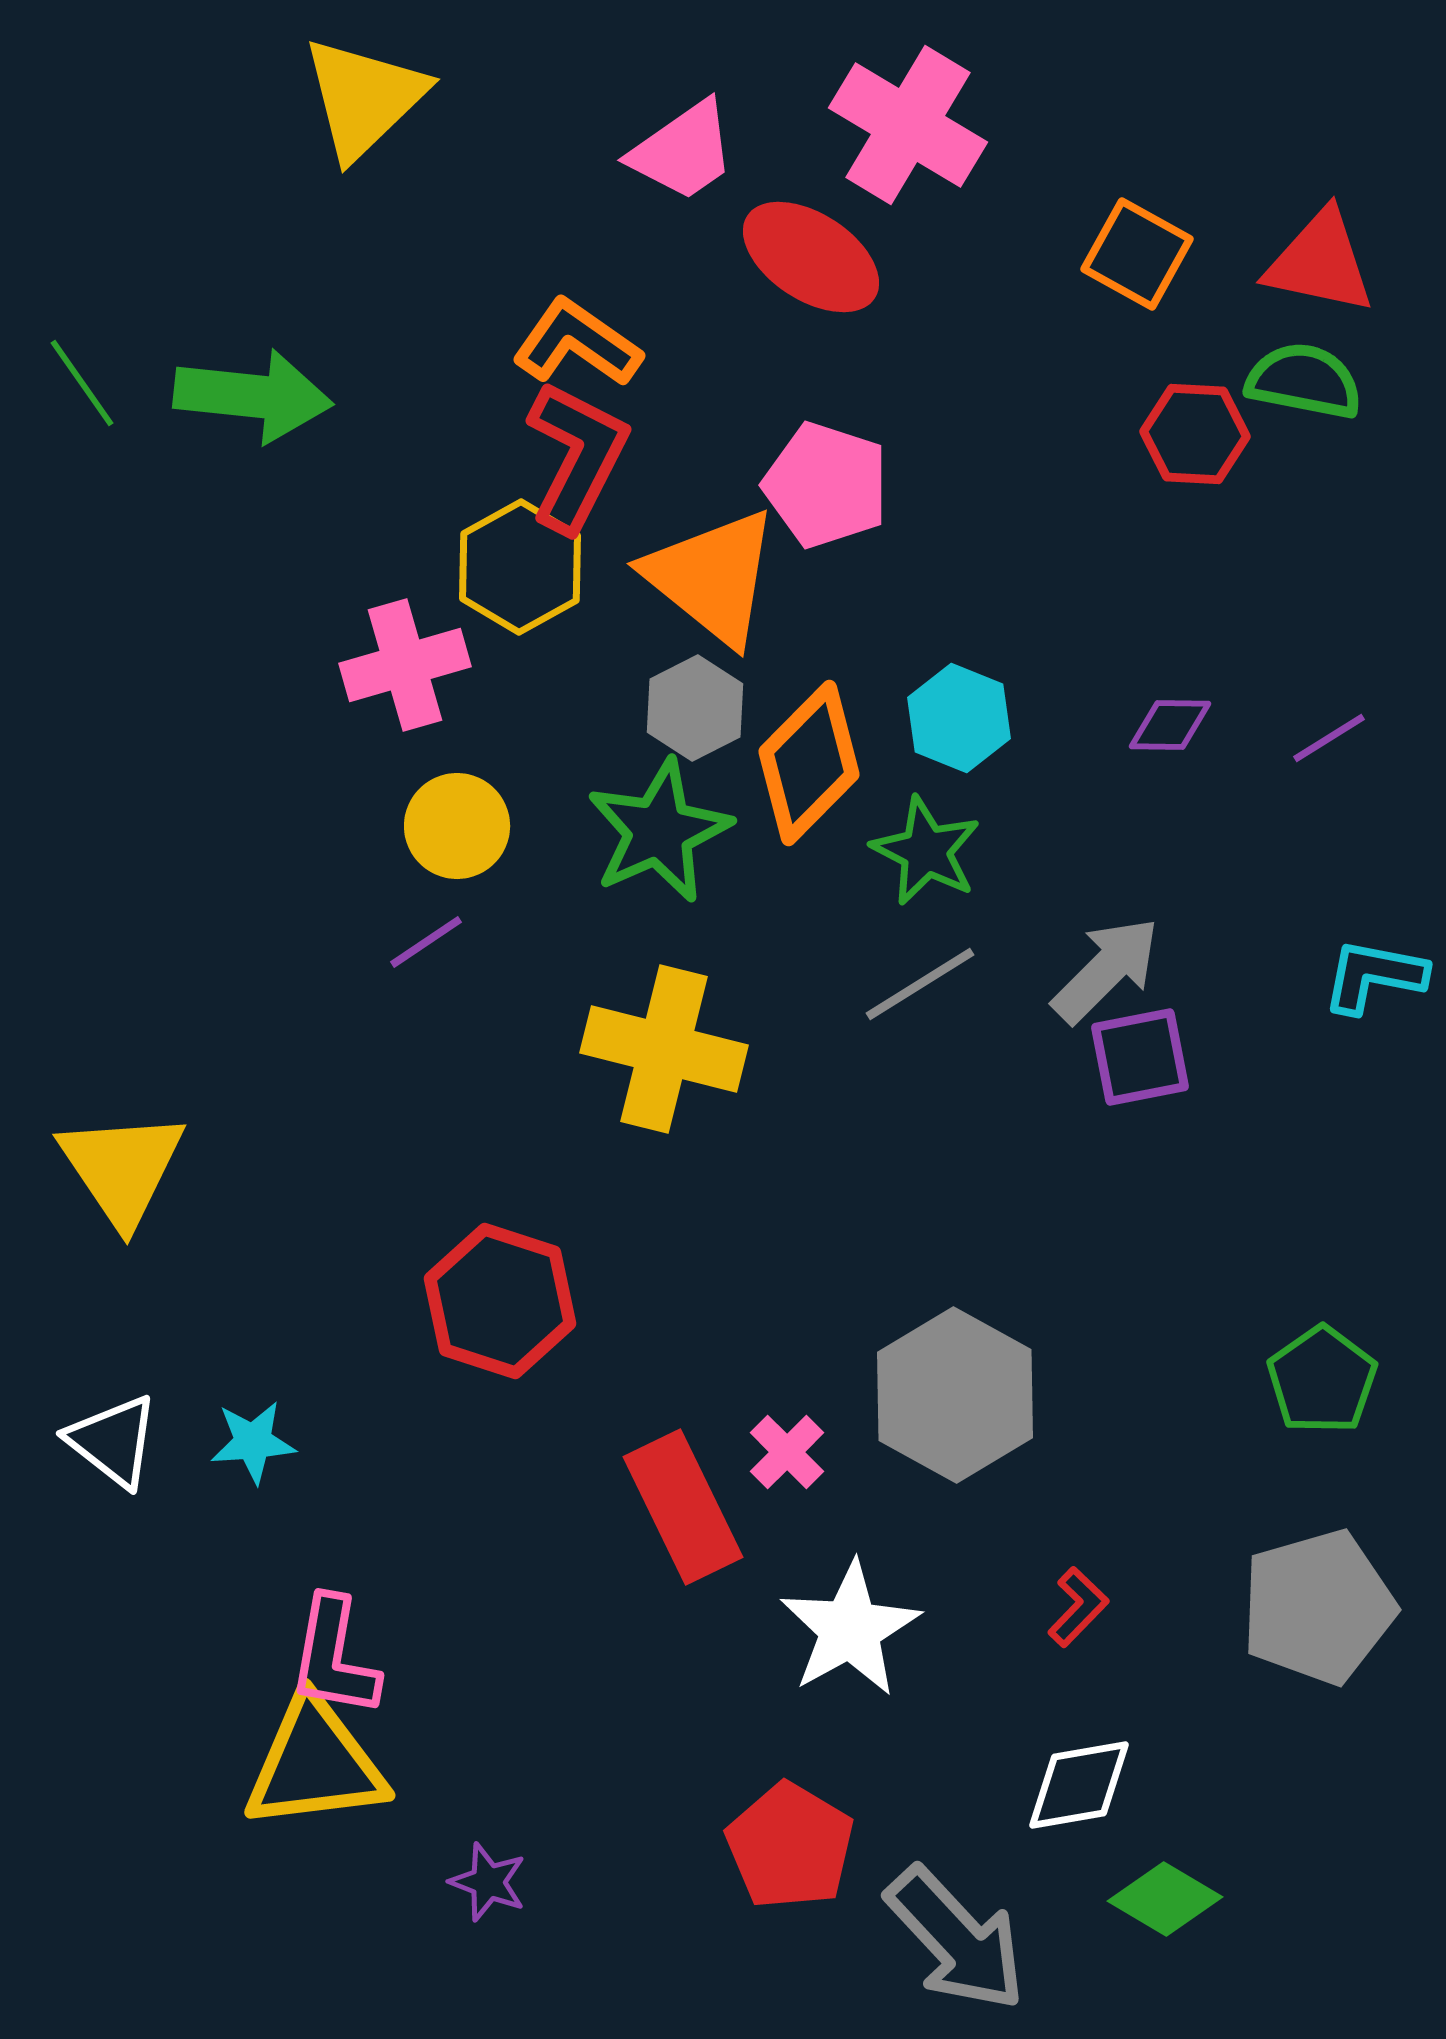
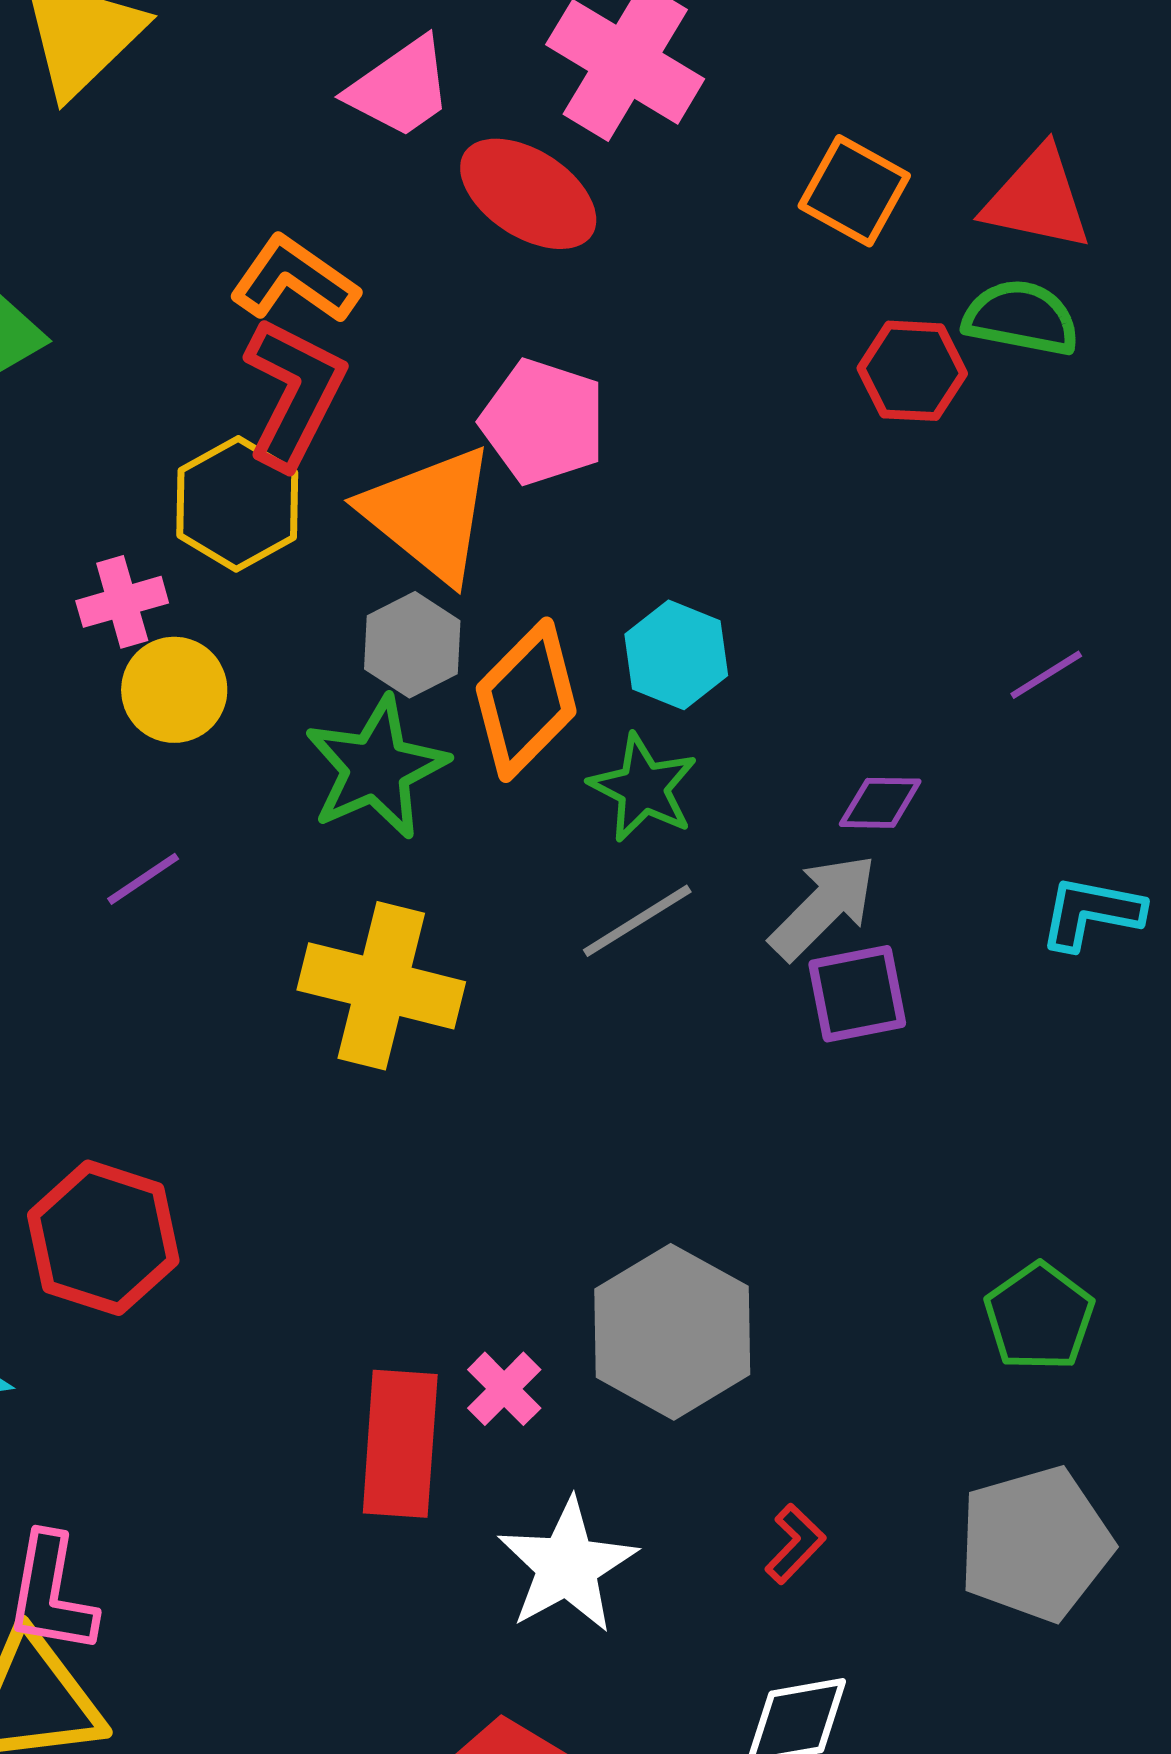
pink cross: (405, 665) -> (122, 602), size x0.7
purple diamond: (1170, 725) -> (880, 803), moved
yellow circle: (457, 826) -> (174, 690), moved
red hexagon: (500, 1301) -> (103, 1238), moved
red rectangle: (683, 1507) -> (400, 1444), turned 30

